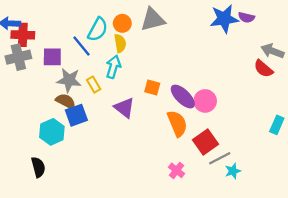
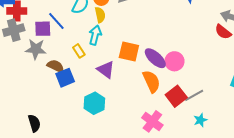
blue line: (82, 46) -> (56, 21), moved
gray star: (69, 80) -> (36, 49), moved
orange square: (152, 87) -> (129, 51), size x1.5
cyan hexagon: (52, 132) -> (94, 103), moved
gray line: (220, 158) -> (194, 95), moved
pink cross: (177, 170) -> (152, 121), size x1.5

